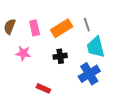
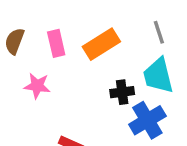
gray line: (87, 25) -> (159, 32), moved
black cross: (60, 56) -> (122, 92), moved

